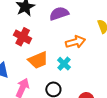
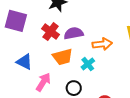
purple semicircle: (59, 14) -> (74, 33), moved

